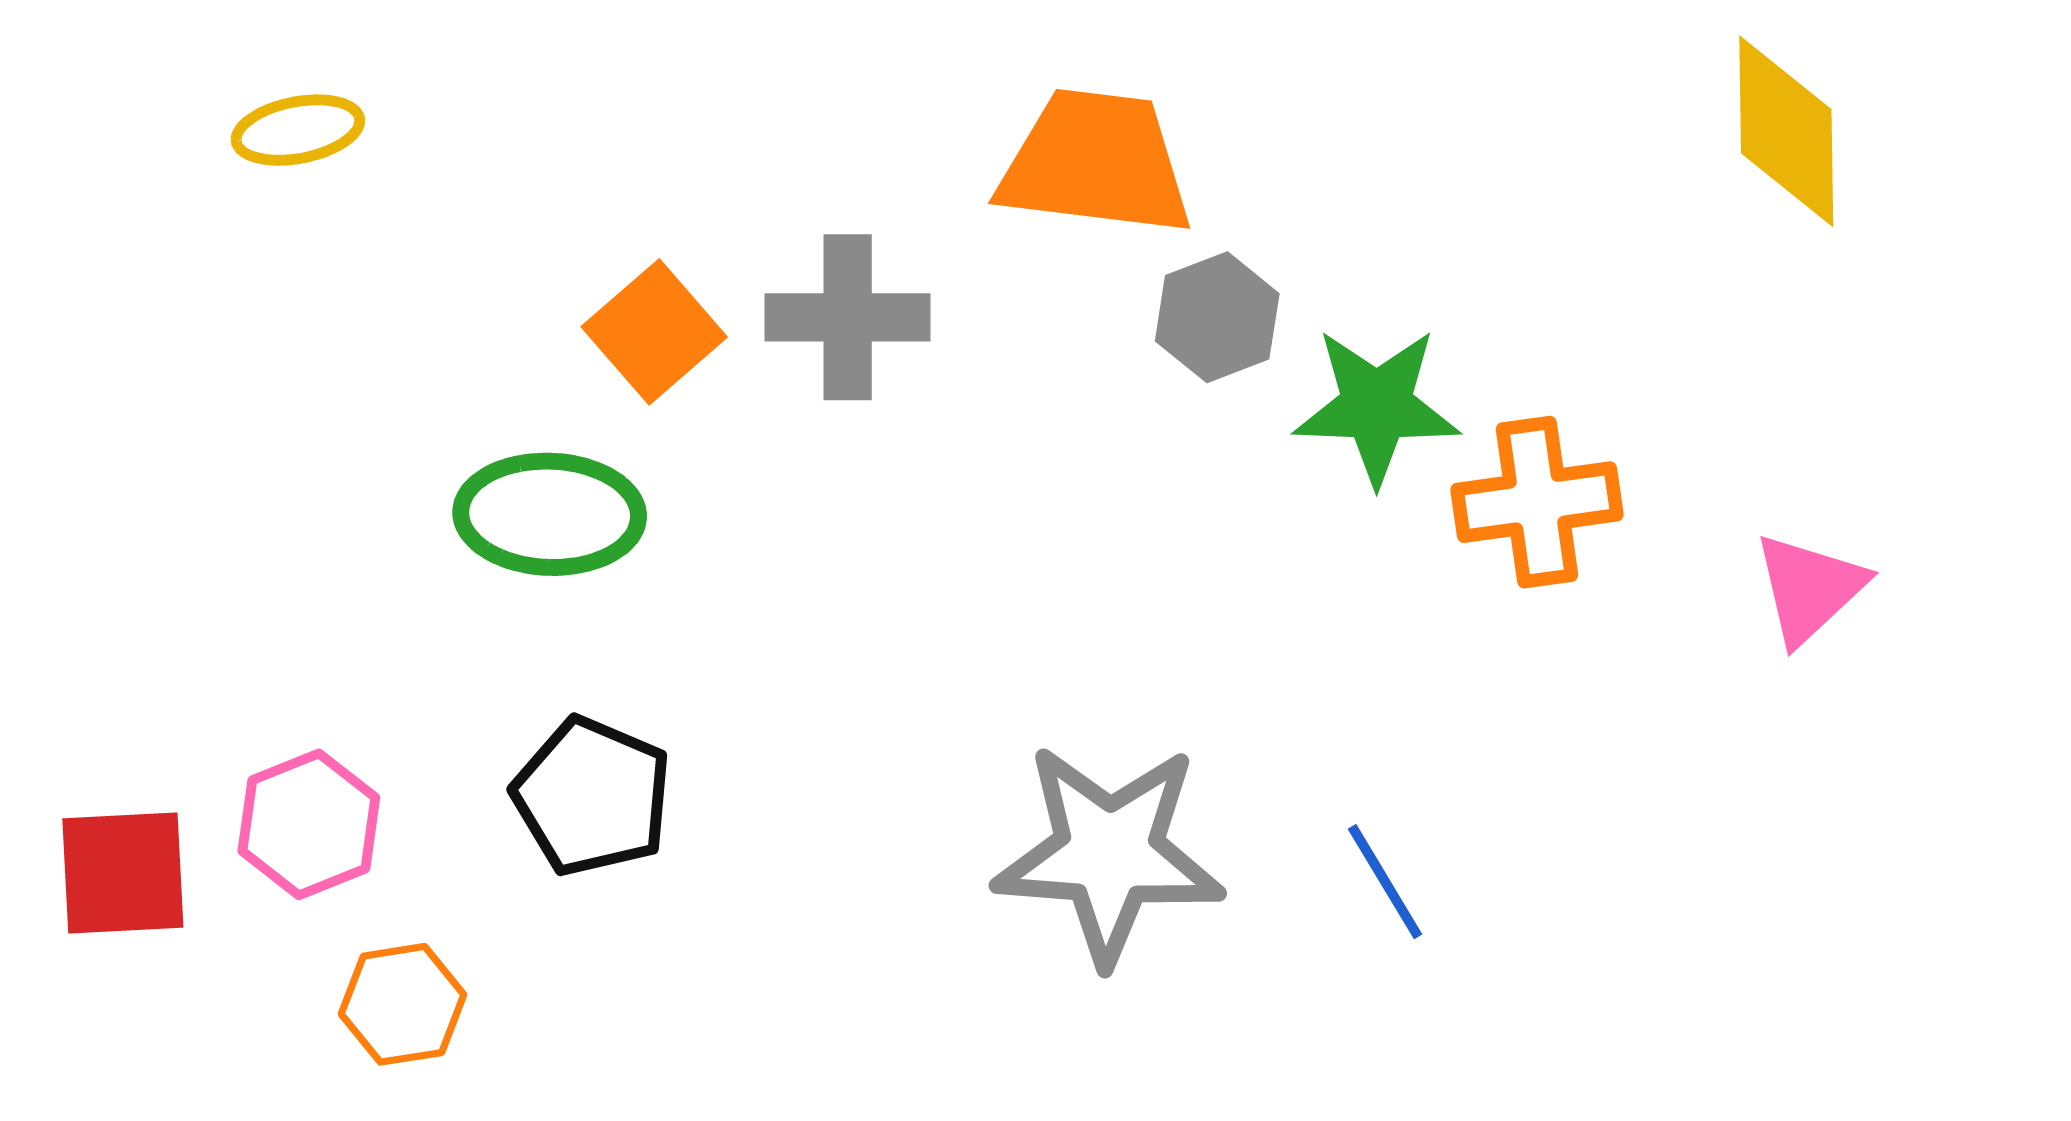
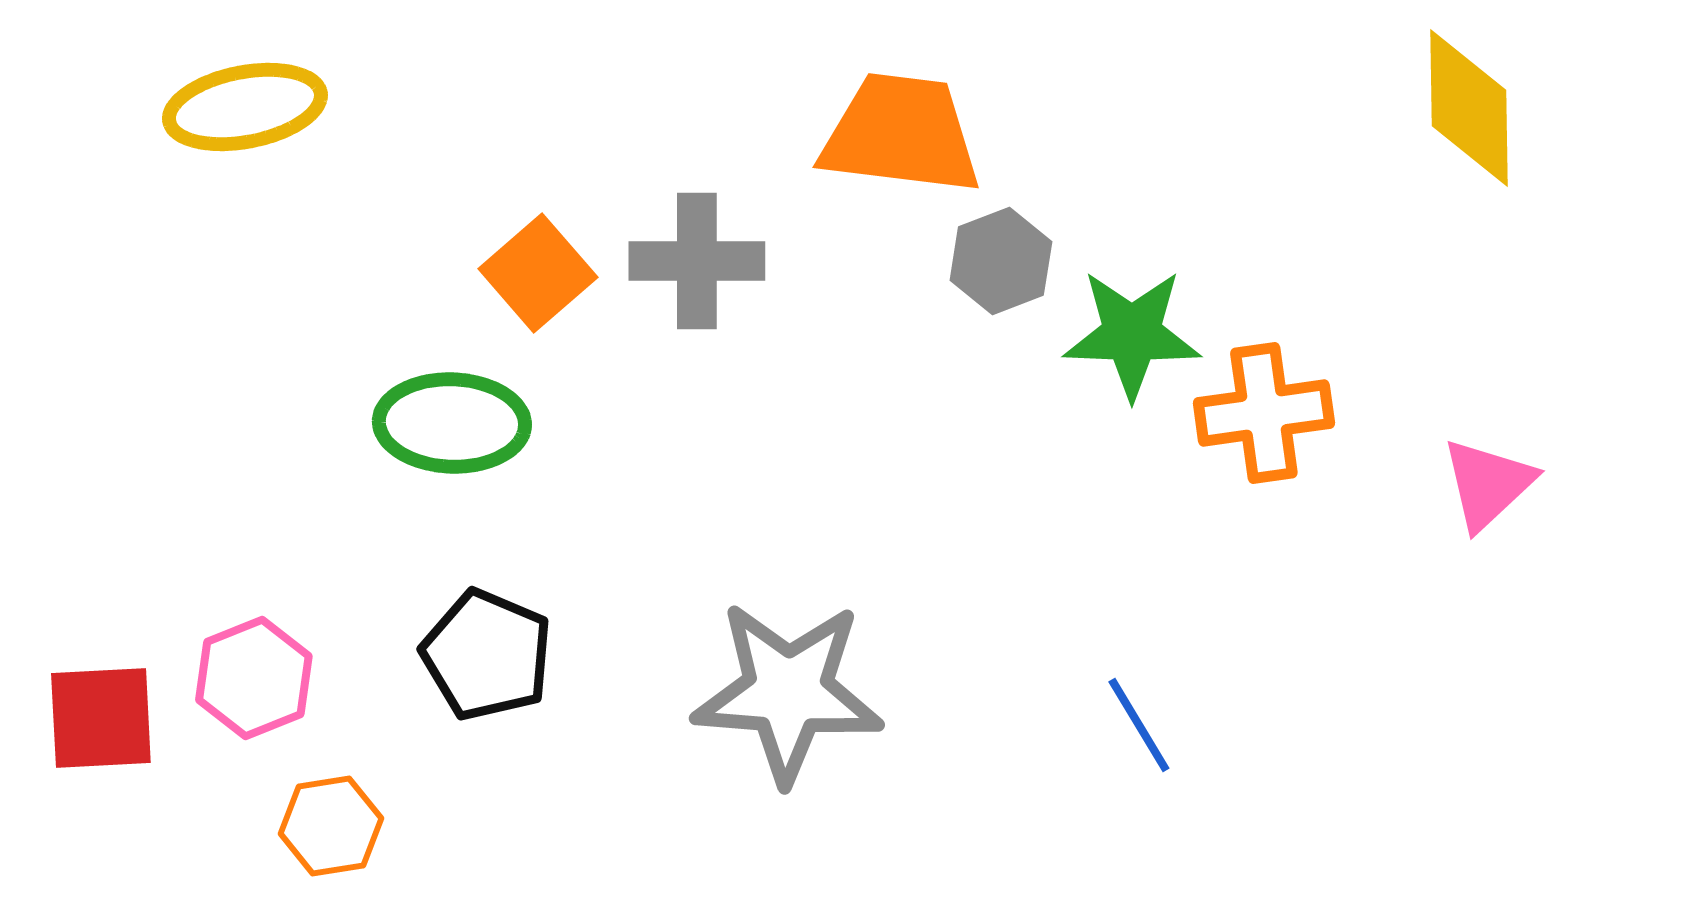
yellow ellipse: (298, 130) -> (245, 107), size x1.5
gray star: (1109, 854) -> (788, 692), moved

